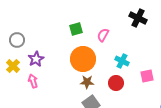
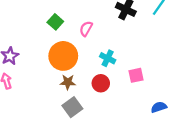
green square: (76, 29) -> (55, 22), turned -32

